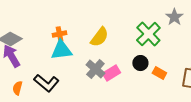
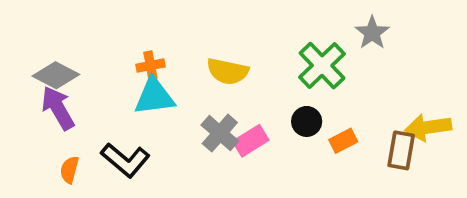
yellow semicircle: (99, 37) -> (228, 71), turned 65
orange rectangle: (159, 73) -> (343, 141), turned -56

